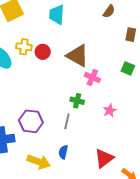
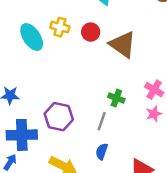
red circle: (43, 52) -> (91, 32), moved
pink cross: (92, 78) -> (154, 90), moved
blue semicircle: (63, 152) -> (102, 151), moved

